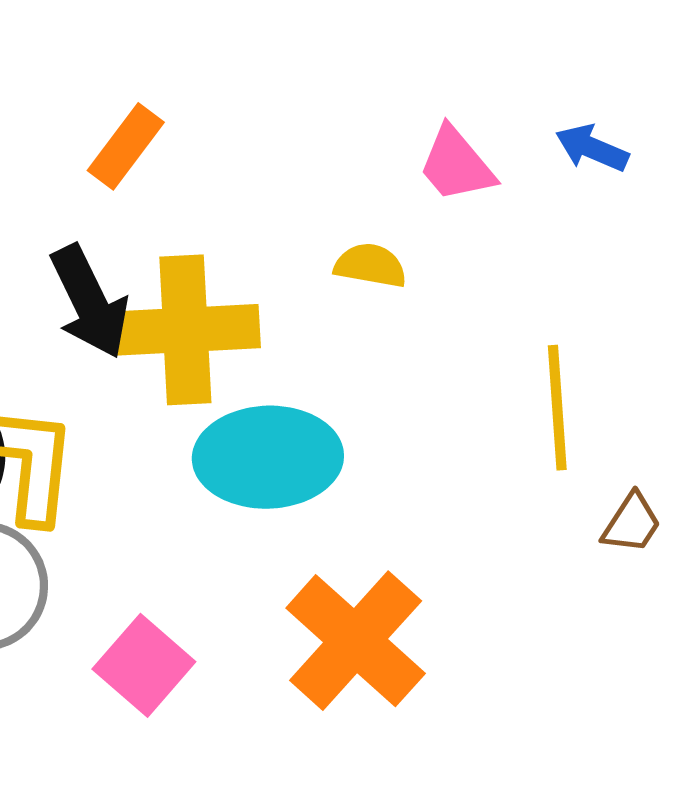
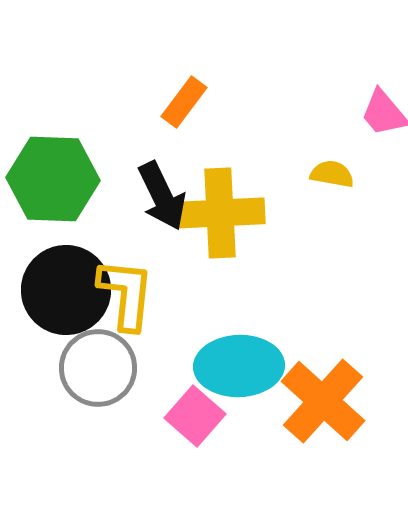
cyan ellipse: (268, 457) -> (239, 366), moved

